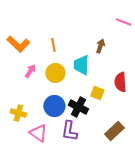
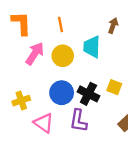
orange L-shape: (18, 44) -> (21, 23), turned -135
pink arrow: (30, 71) -> (35, 54), size x1.5
yellow square: (97, 93) -> (114, 87), moved
yellow cross: (18, 113) -> (21, 101), turned -35

